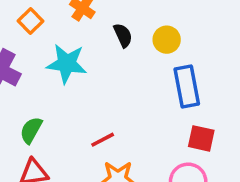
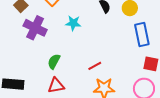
cyan star: (67, 64) -> (73, 23), size x0.7

